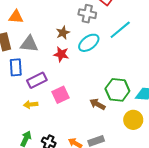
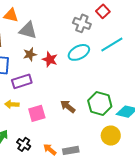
brown star: (63, 33) -> (30, 54), moved
gray triangle: (29, 44) -> (28, 30), moved
pink square: (60, 95) -> (37, 113), moved
brown arrow: (97, 104) -> (68, 106), moved

